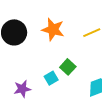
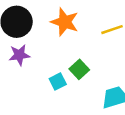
purple star: (22, 89) -> (19, 55), moved

